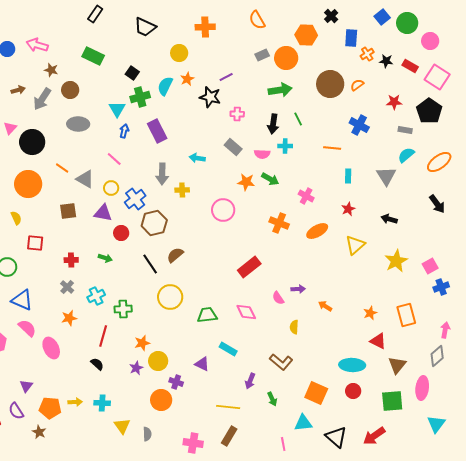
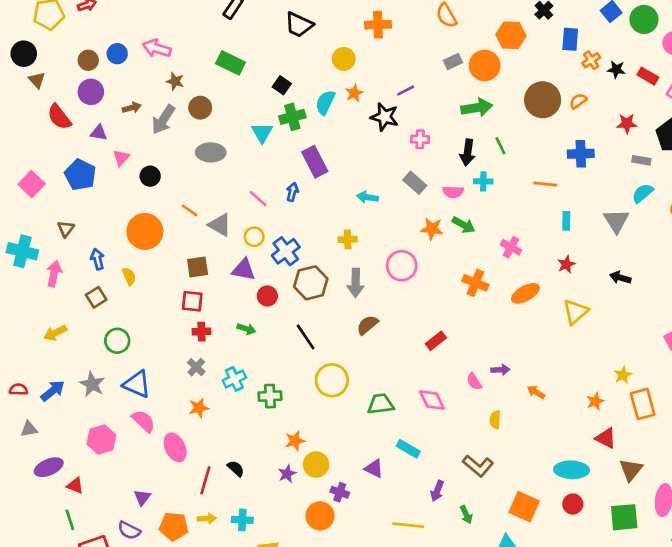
blue cross: (359, 125) -> (581, 154), turned -30
blue arrow: (124, 131) -> (292, 192), moved
black circle: (32, 142) -> (150, 176), size x0.6
gray arrow: (162, 174) -> (356, 283), moved
red square: (35, 243) -> (192, 301), moved
brown semicircle: (175, 255) -> (367, 325), moved
yellow star: (396, 261) -> (623, 375), moved, size x0.6
red rectangle: (249, 267) -> (436, 341), size x0.7
red line: (103, 336) -> (205, 480), moved
purple semicircle: (16, 411) -> (129, 530), turned -30

